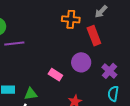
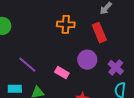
orange cross: (71, 19) -> (66, 24), moved
purple line: (14, 44) -> (27, 65), moved, turned 48

